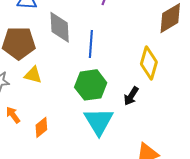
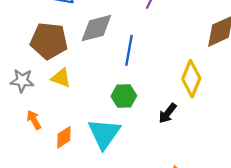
gray diamond: (60, 27) -> (96, 28), turned 72
green hexagon: (91, 85) -> (124, 96), size x0.7
cyan triangle: (99, 121) -> (104, 134), moved

